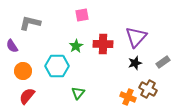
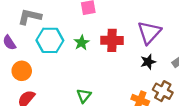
cyan hexagon: (57, 66) -> (50, 40), moved

